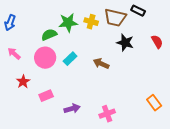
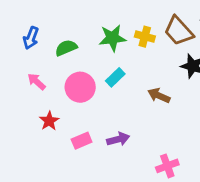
brown trapezoid: (115, 18) -> (179, 31), turned 35
green semicircle: (49, 35) -> (66, 48), moved
cyan rectangle: (70, 59) -> (115, 77), moved
purple arrow: (72, 109) -> (118, 139), moved

